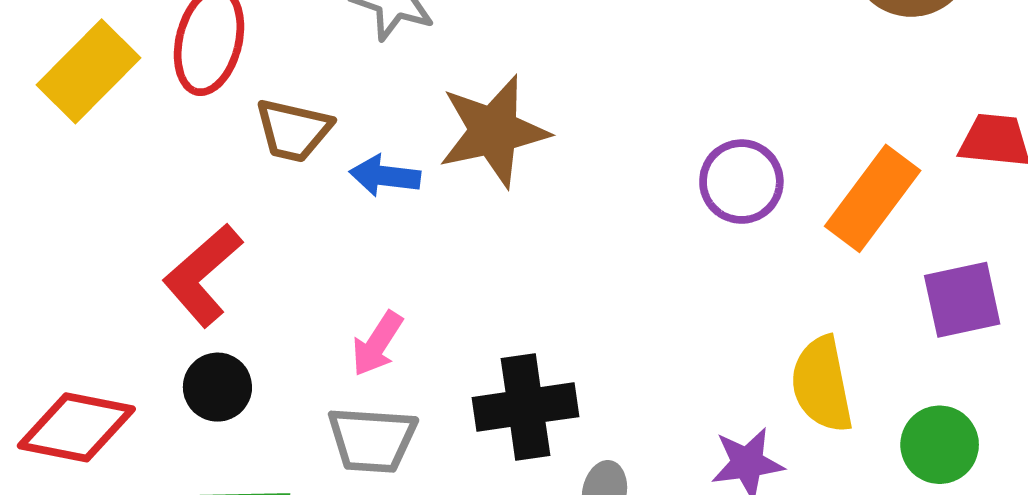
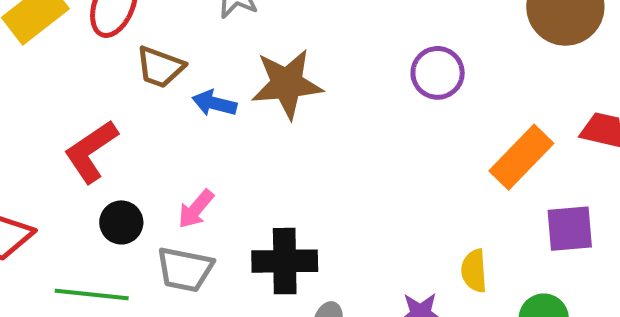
purple circle: (741, 182) -> (438, 73), moved
yellow semicircle: (822, 384) -> (474, 271), size x0.7
black circle: (217, 387) -> (121, 222), moved

